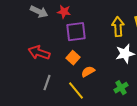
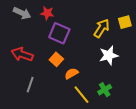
yellow arrow: (118, 27) -> (102, 28), turned 36
purple square: (76, 32) -> (59, 33), turned 30
yellow line: (76, 91) -> (81, 95), moved

